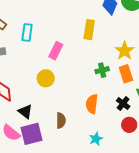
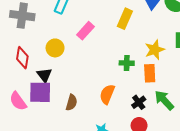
yellow circle: (46, 78) -> (55, 48), moved
black triangle: (25, 112) -> (44, 75), moved
purple square: (31, 134) -> (40, 92), moved

